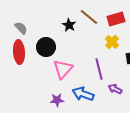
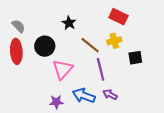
brown line: (89, 17) -> (90, 45), moved
red rectangle: (116, 19) -> (118, 17), turned 42
yellow cross: (112, 42) -> (114, 41), turned 32
purple arrow: (115, 89) -> (110, 95), moved

